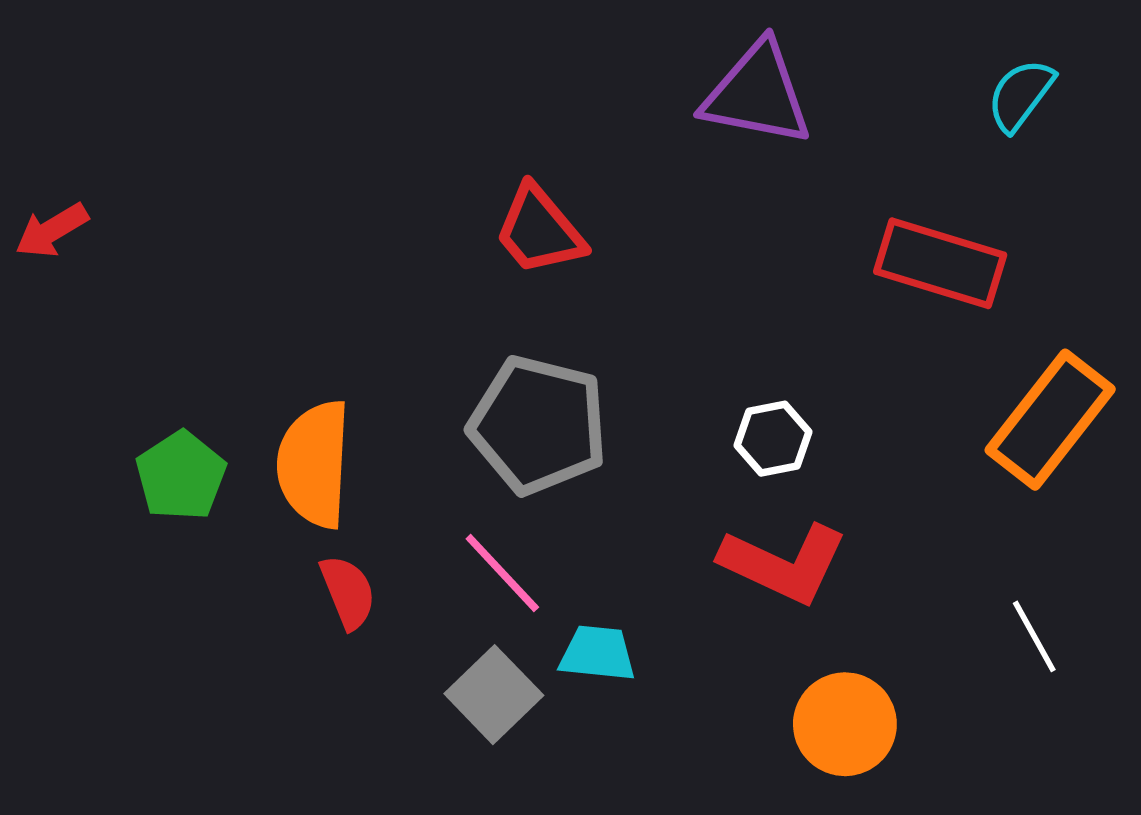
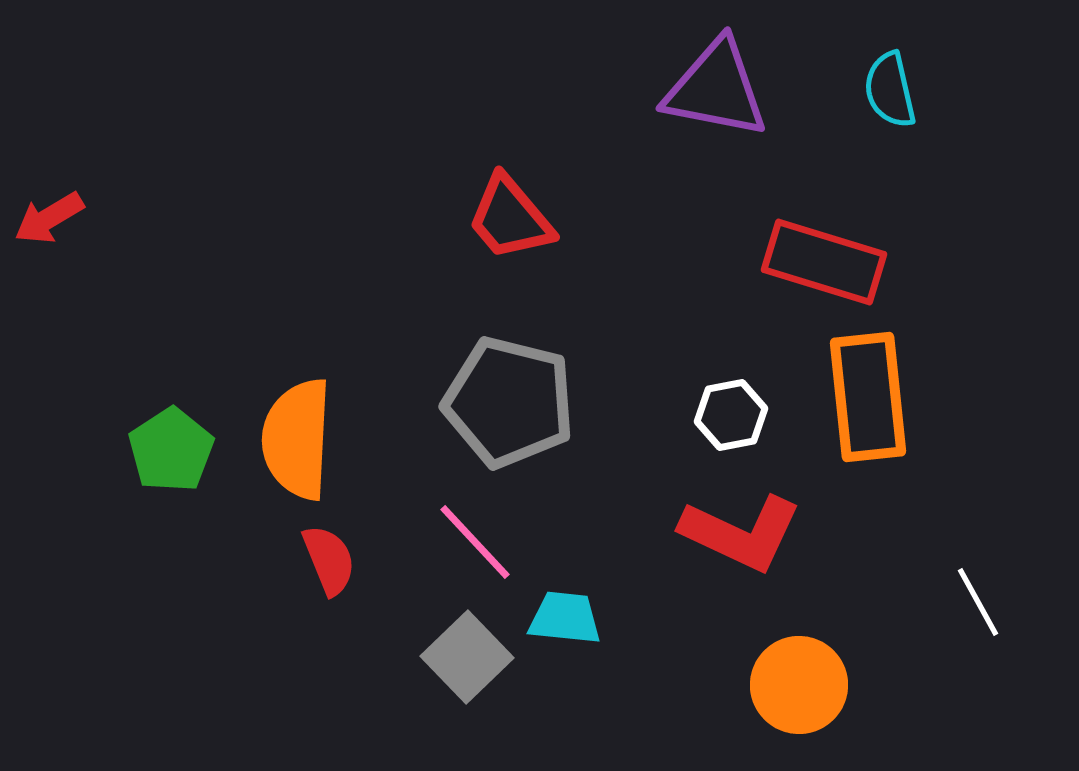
cyan semicircle: (1020, 95) -> (890, 90), moved, turned -50
red rectangle: (940, 263) -> (824, 262), moved
orange rectangle: (1050, 420) -> (868, 397), moved, turned -44

